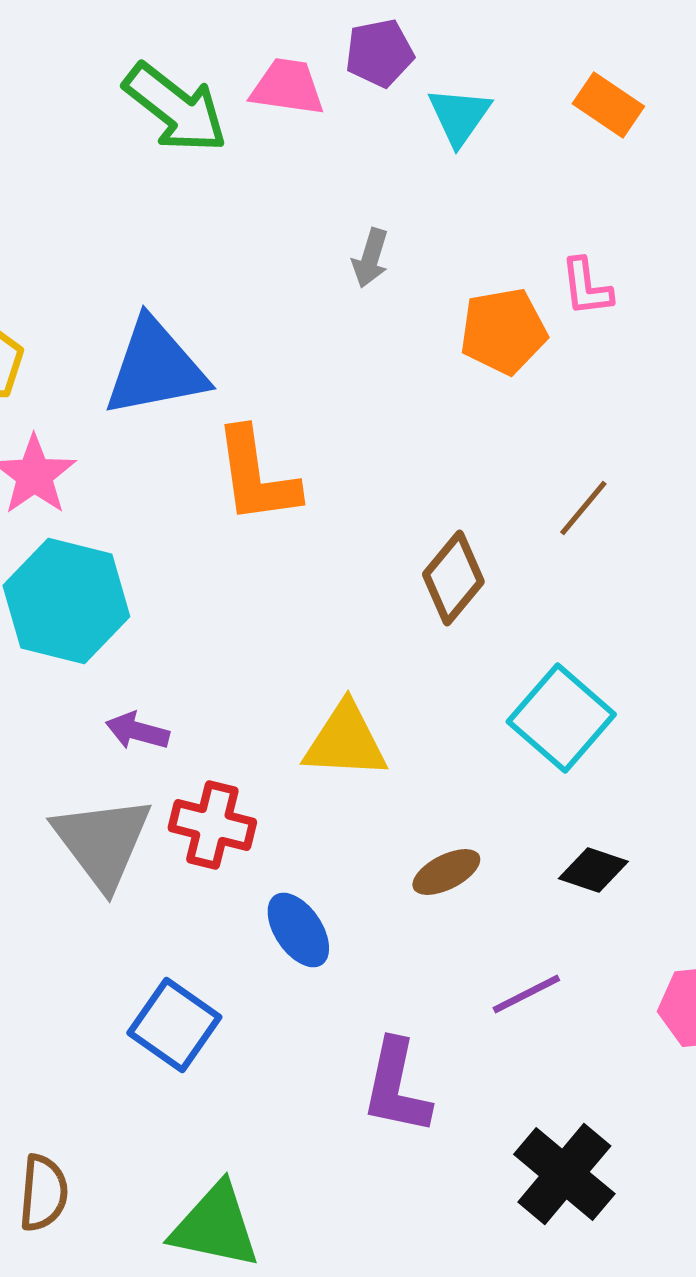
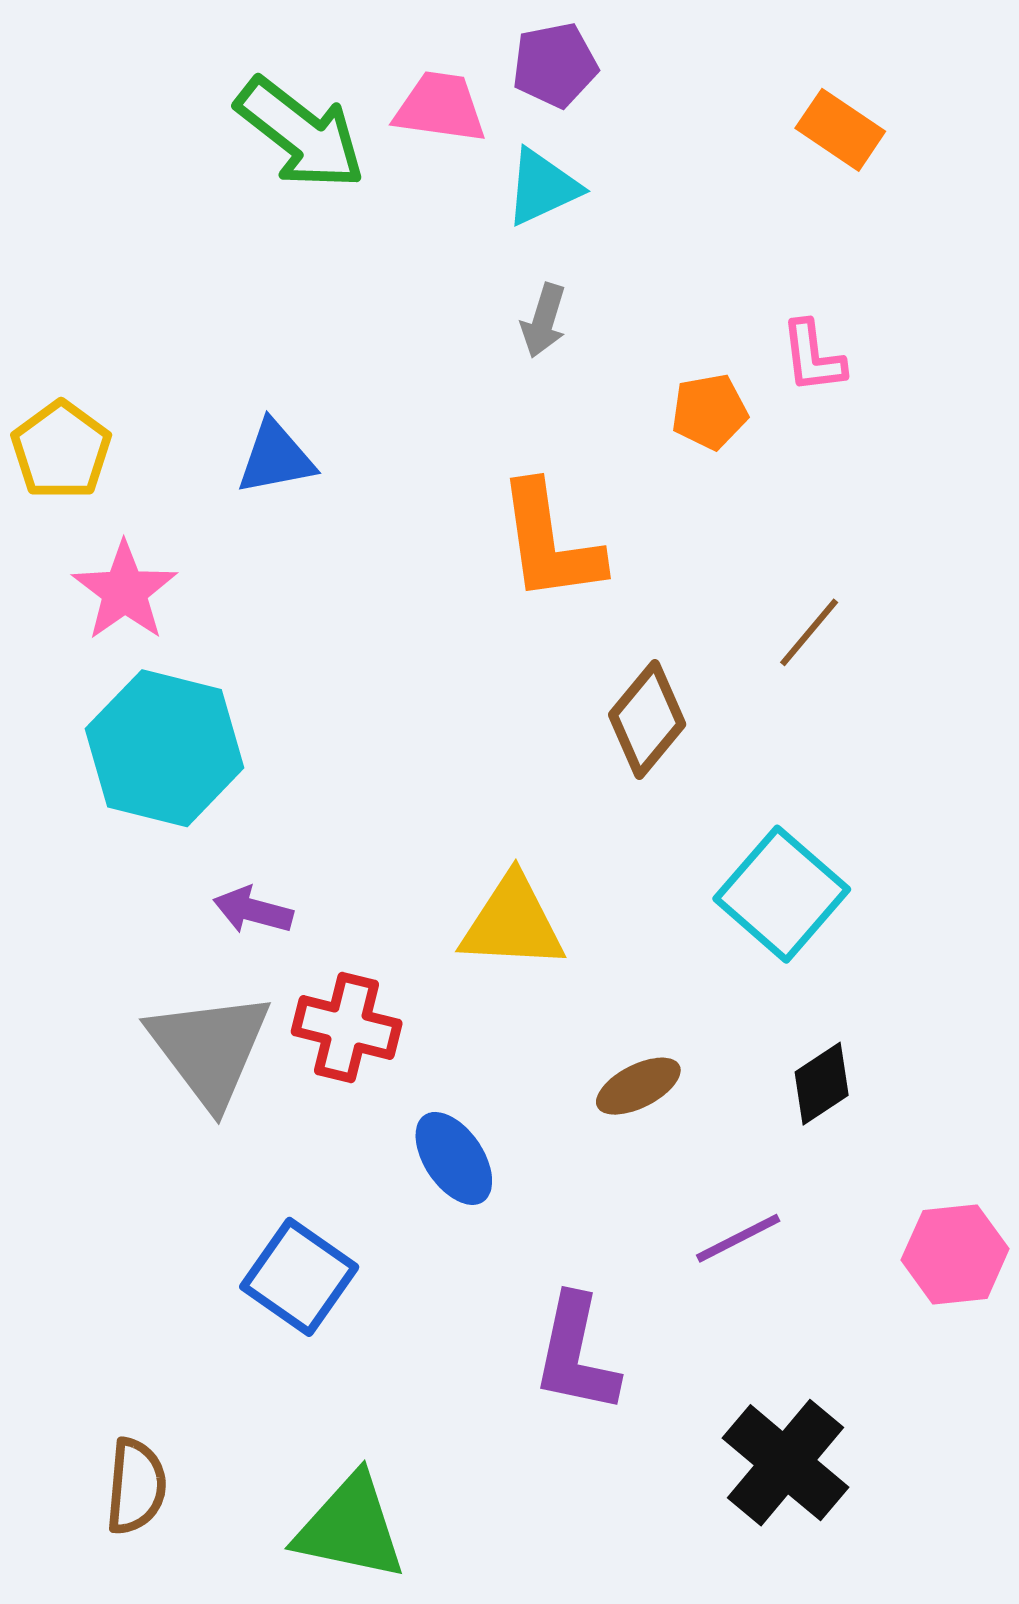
cyan triangle: (459, 116) -> (542, 187), moved, turned 30
orange pentagon: (503, 331) -> (709, 412), size x0.7
blue triangle: (155, 368) -> (276, 458), size x0.6
orange L-shape: (256, 476) -> (550, 543), moved
black diamond: (593, 870) -> (822, 1084), turned -52

